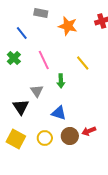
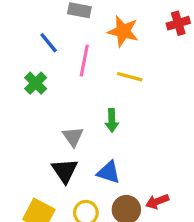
pink line: (44, 60) -> (84, 60), moved, turned 36
yellow line: (83, 63) -> (130, 77), moved, turned -35
black triangle: (21, 107) -> (65, 171), moved

